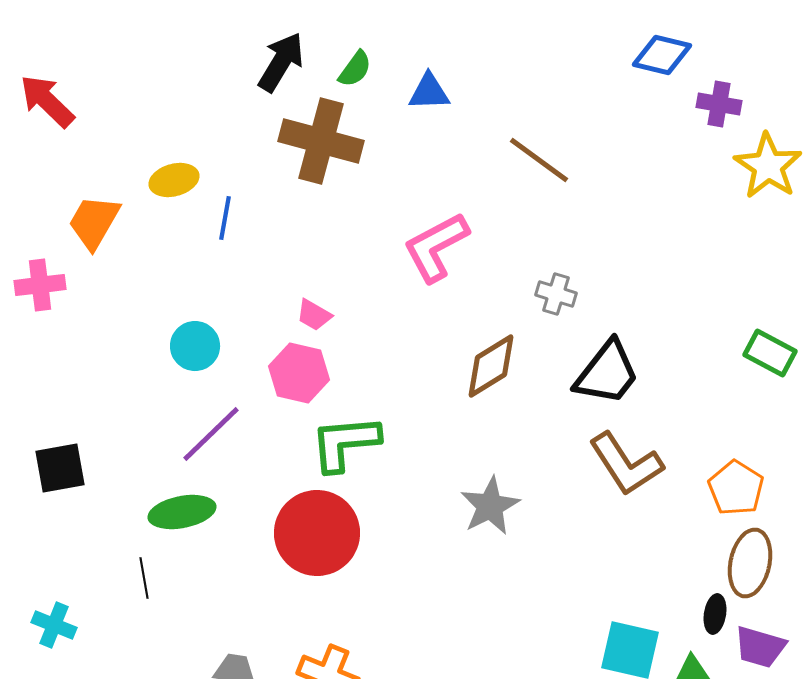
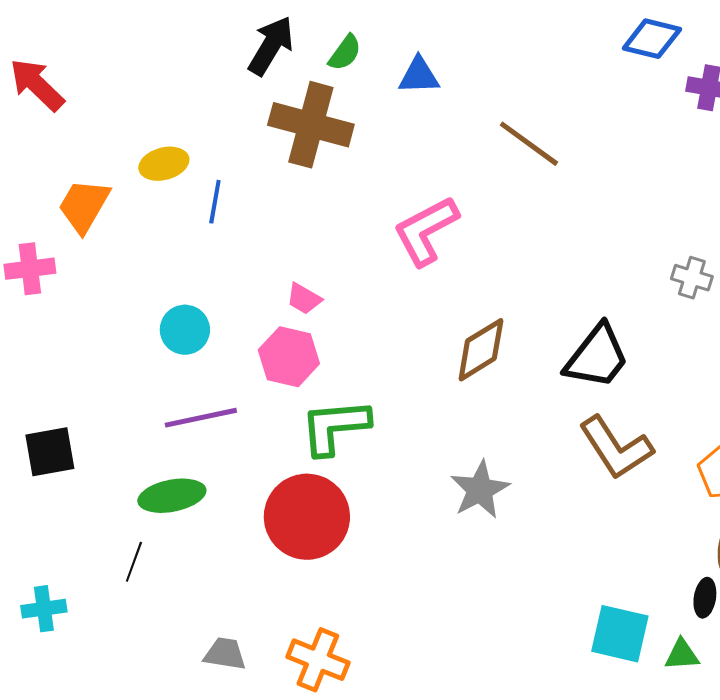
gray cross: (556, 294) -> (692, 278), moved
purple line: (211, 434) -> (201, 418), turned 32
black line: (144, 578) -> (134, 562), turned 30
cyan cross: (54, 625) -> (44, 609), turned -30

